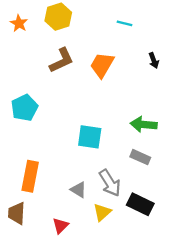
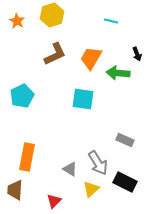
green arrow: (144, 124) -> (118, 73), moved
cyan square: (90, 137) -> (83, 99), moved

